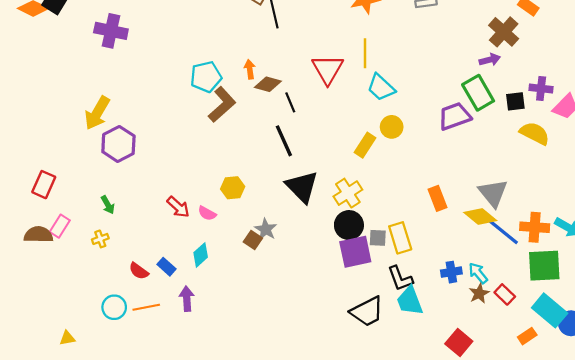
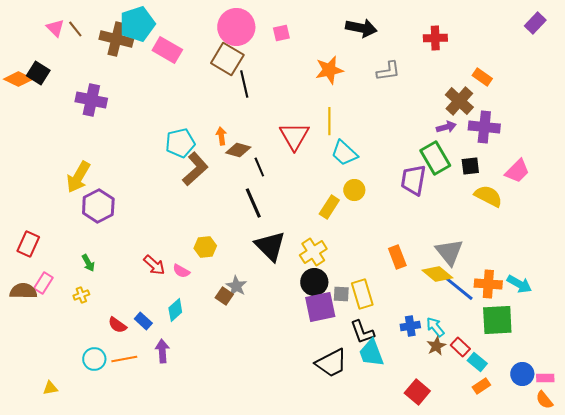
purple cross: (541, 88) -> (484, 127), moved, size x1.4
purple trapezoid: (455, 116) -> (413, 180), turned -60
cyan rectangle: (550, 310) -> (477, 362), moved, size x0.6

